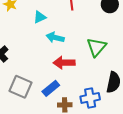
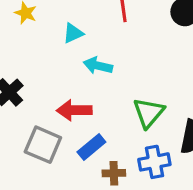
green triangle: (96, 47) -> (149, 113), moved
red arrow: (64, 63) -> (74, 110), moved

